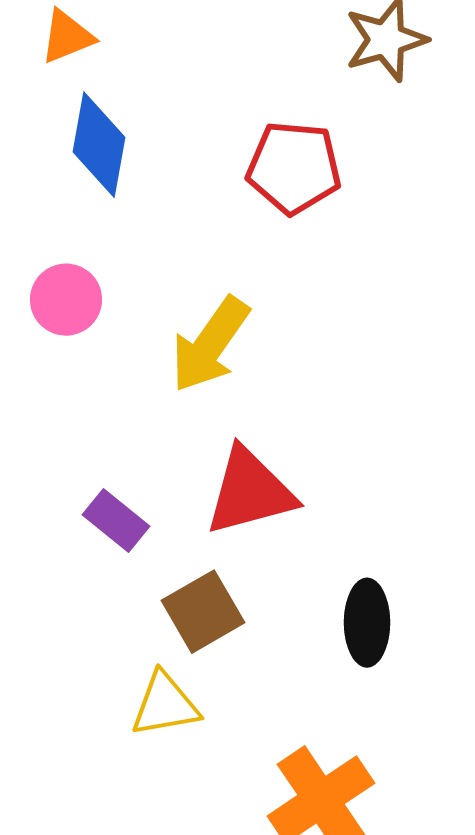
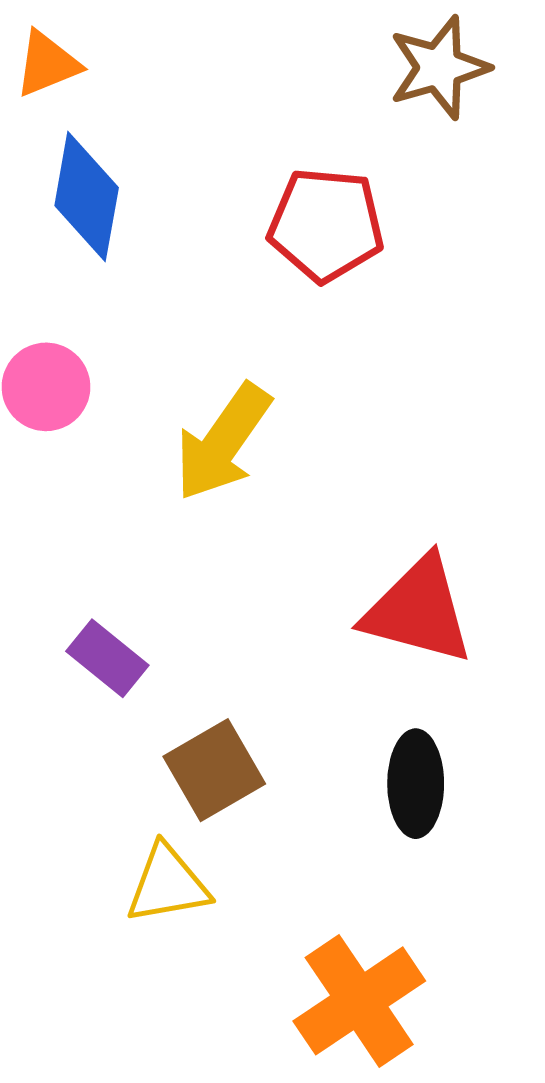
red triangle: (250, 492) -> (418, 610), moved, turned 30

